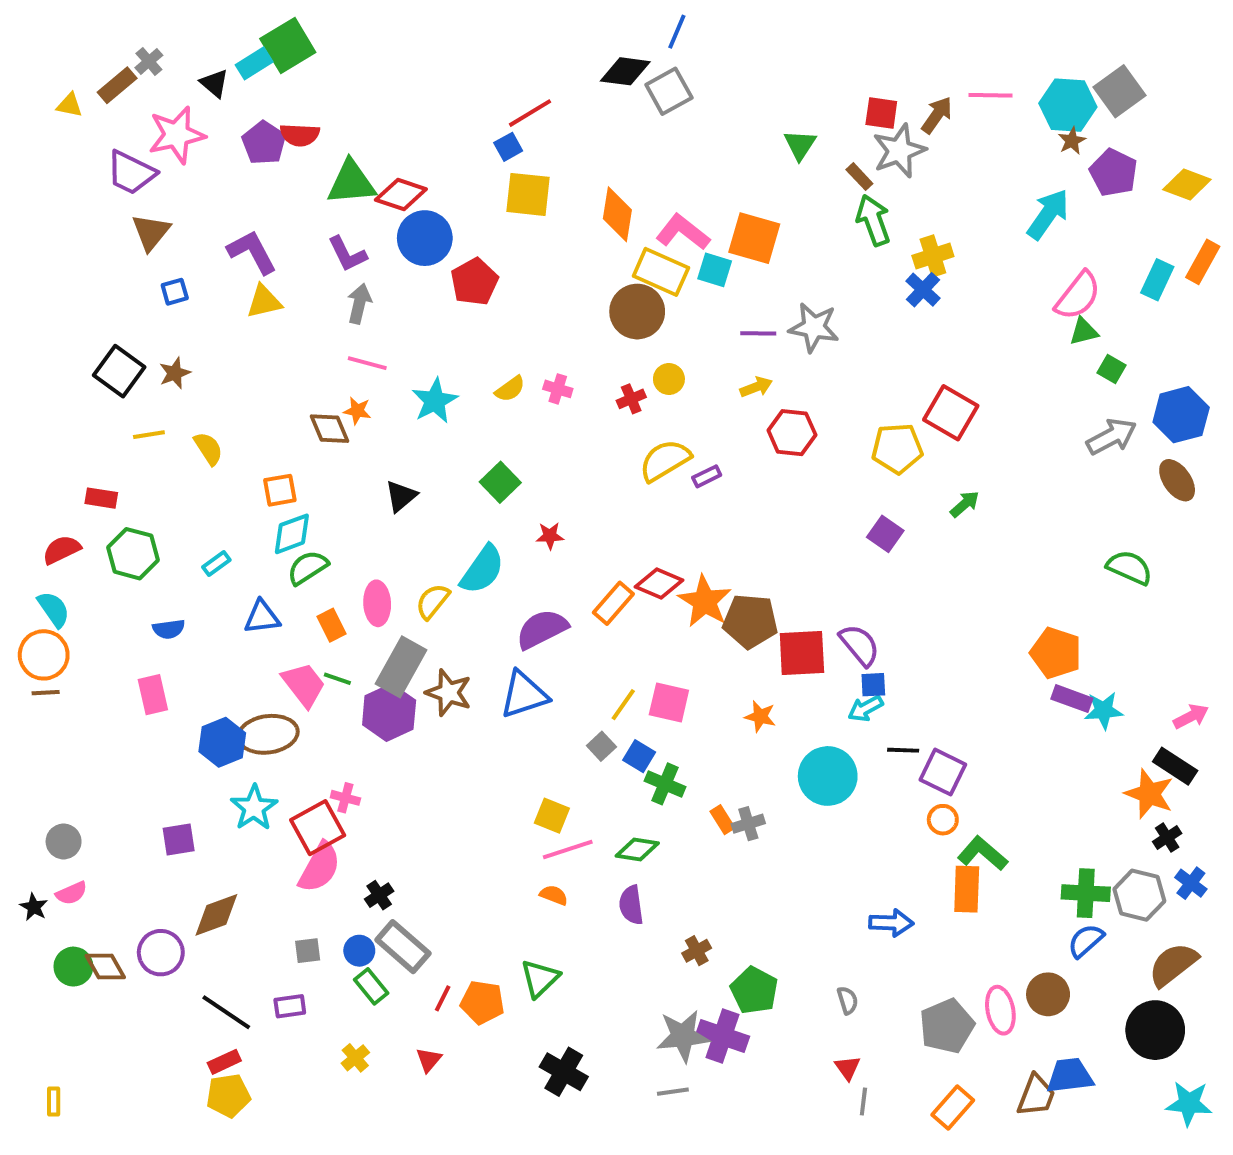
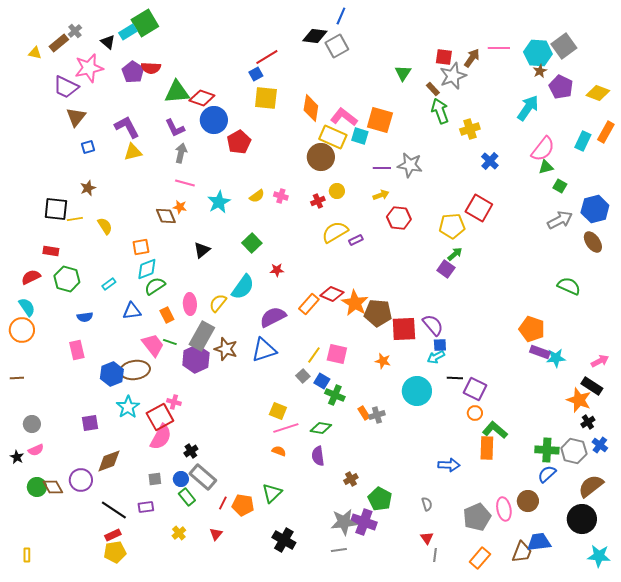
blue cross: (923, 290) -> (490, 161), moved
black square: (119, 371) -> (56, 209), moved, turned -30
green arrow: (965, 504) -> (455, 254), moved
brown line: (46, 693) -> (17, 378), moved

